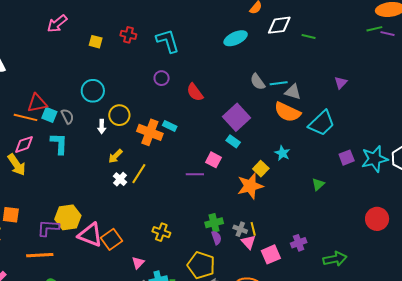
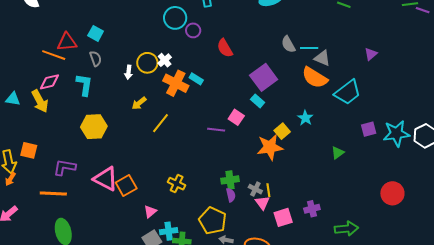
cyan circle: (93, 91) -> (175, 18), moved
cyan square: (49, 115) -> (96, 33), moved
white cross: (120, 179) -> (165, 60), moved
yellow hexagon: (68, 217) -> (94, 127), moved

